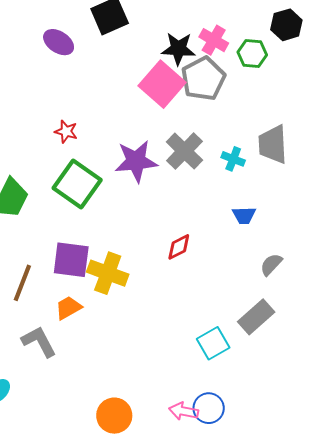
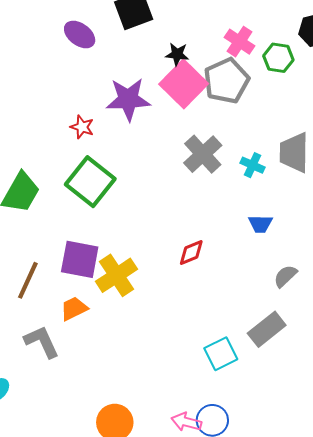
black star: (178, 49) -> (177, 54), moved, size x0.7
purple star: (136, 161) -> (128, 99), moved
yellow cross: (108, 273) -> (116, 275), turned 33

